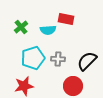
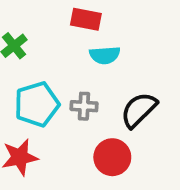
red rectangle: (66, 19) -> (86, 19), moved
cyan semicircle: (48, 30) -> (105, 55), moved

